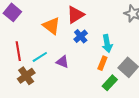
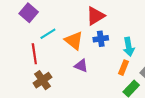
orange triangle: (51, 26) -> (74, 40), moved
blue cross: (81, 36) -> (101, 39), turned 32
cyan line: (40, 57) -> (48, 34), moved

